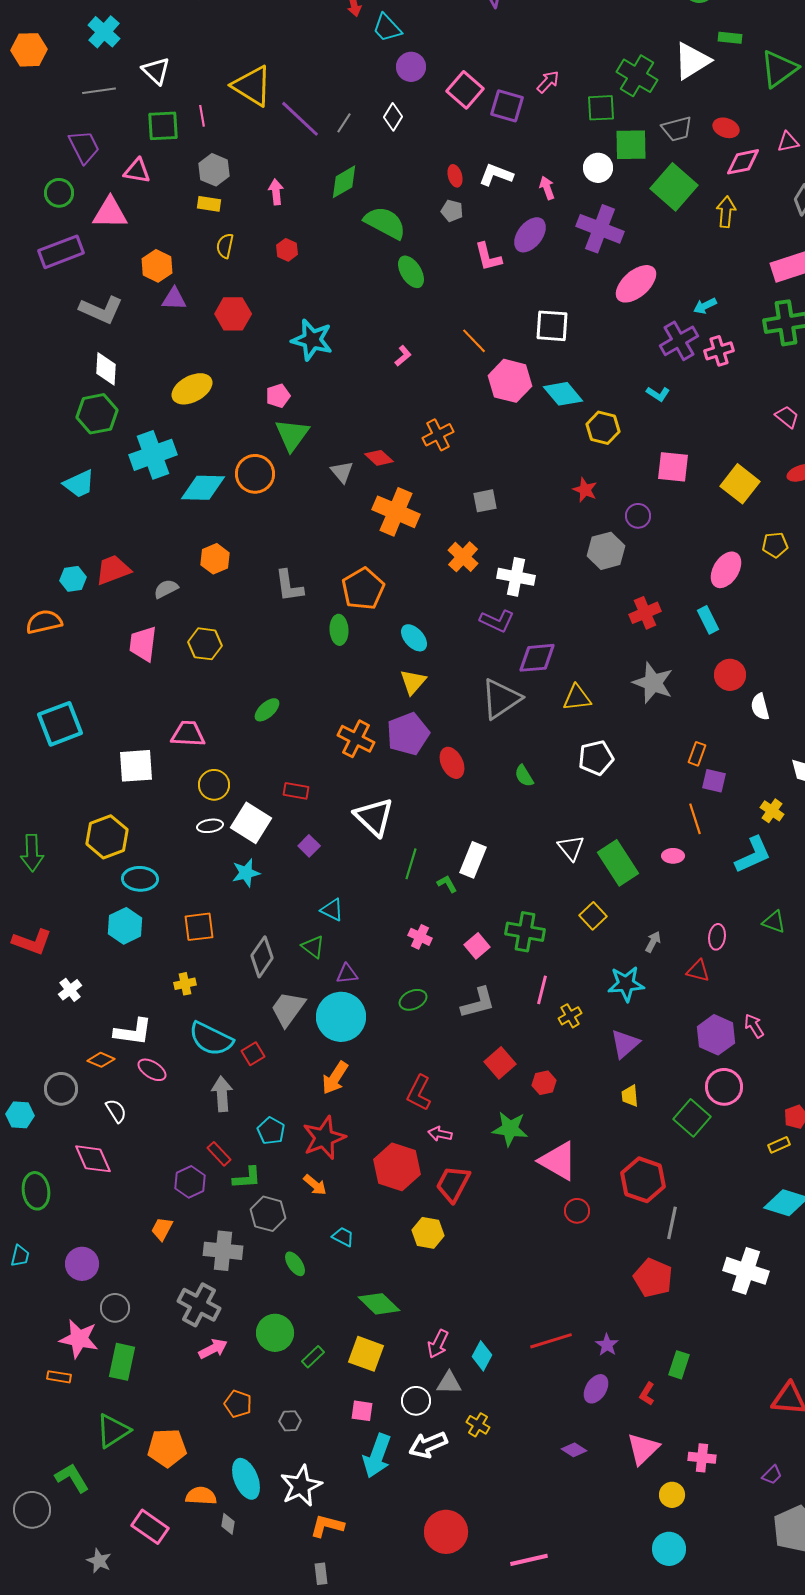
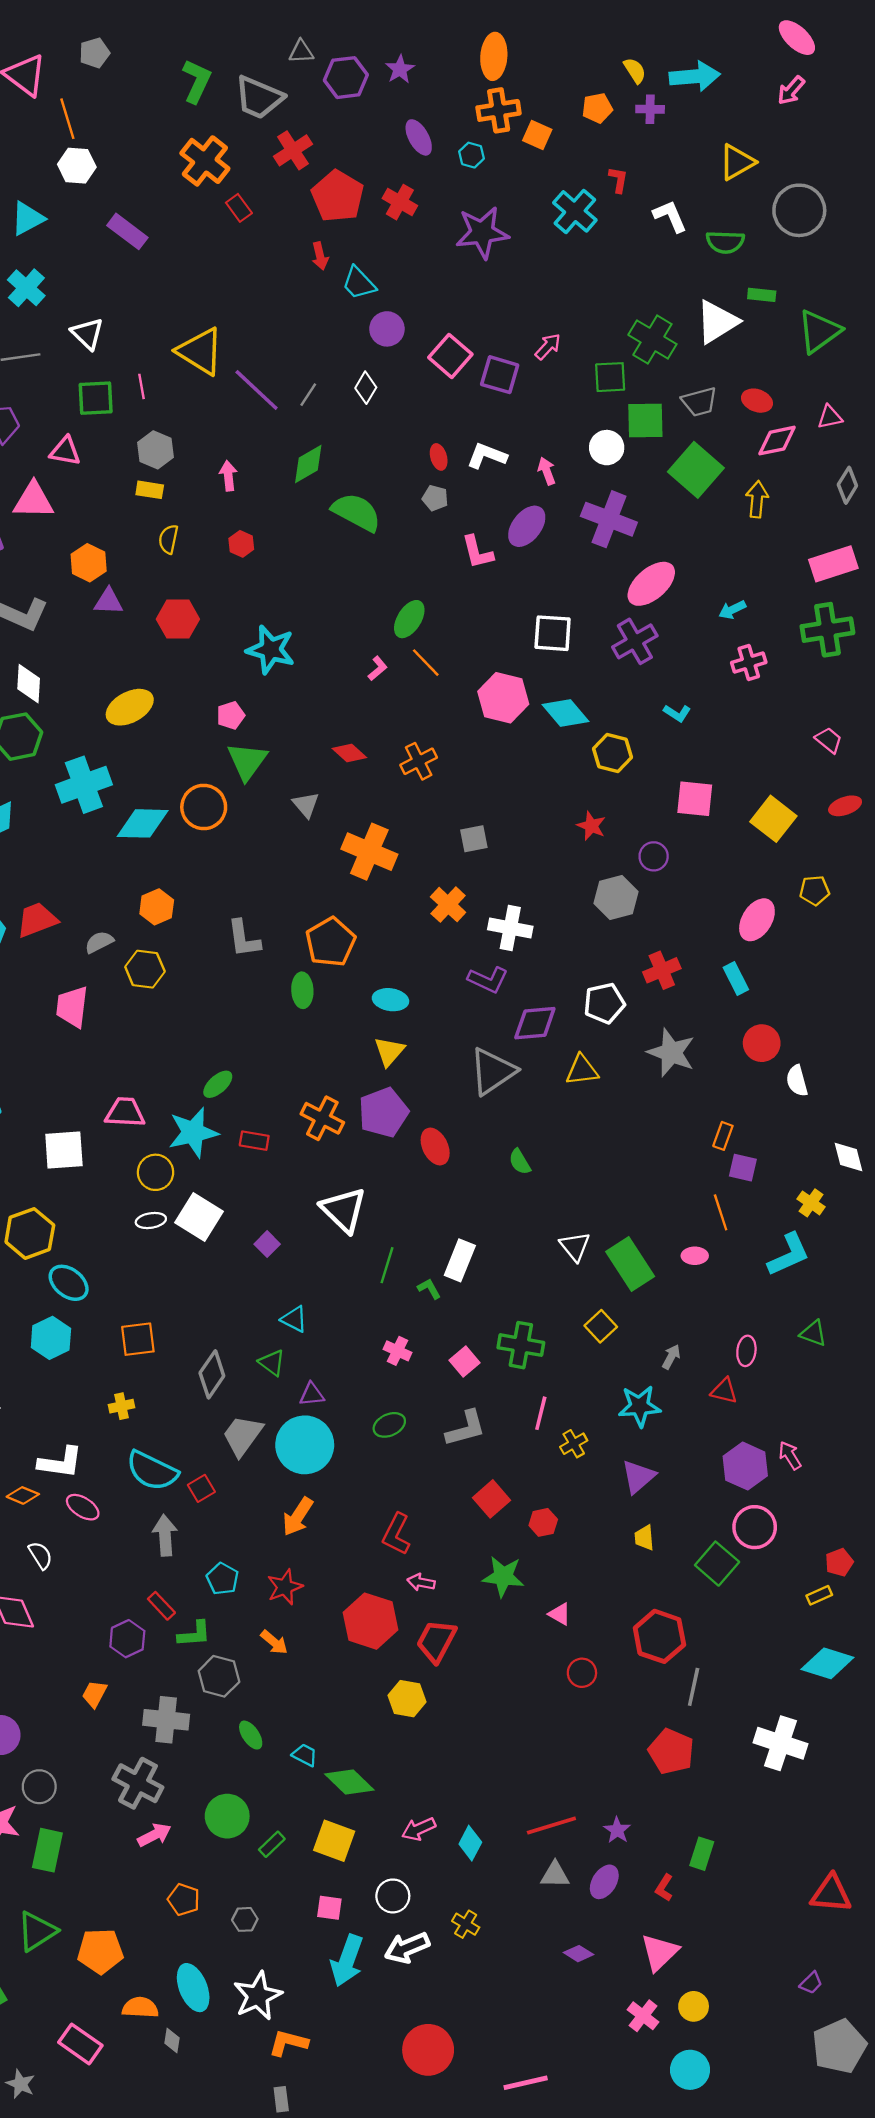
green ellipse: (411, 272) -> (409, 619), moved, turned 64
orange line: (474, 341) -> (426, 663), moved
purple cross: (679, 341) -> (635, 641), moved
red diamond: (379, 458) -> (349, 753), moved
cyan ellipse: (414, 638) -> (390, 1000), turned -40
yellow hexagon: (205, 644) -> (145, 969), moved
white pentagon: (596, 758) -> (604, 1003), moved
red rectangle: (296, 791) -> (254, 1141), moved
cyan star: (246, 873) -> (193, 1132), moved, size x1.5
cyan ellipse: (140, 879) -> (69, 1283), turned 36
red star: (324, 1138) -> (285, 1587), size x0.7
pink triangle: (558, 1161) -> (560, 1614), size x0.5
cyan trapezoid: (343, 1237) -> (305, 1755), moved
pink arrow: (438, 1344) -> (419, 1829), turned 40
gray triangle: (449, 1383) -> (555, 1875), moved
pink cross: (702, 1458) -> (643, 2016), moved, turned 32

